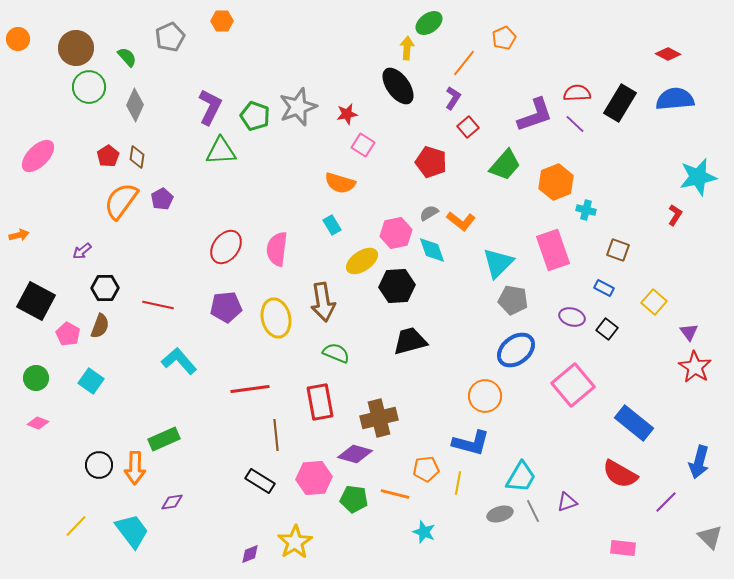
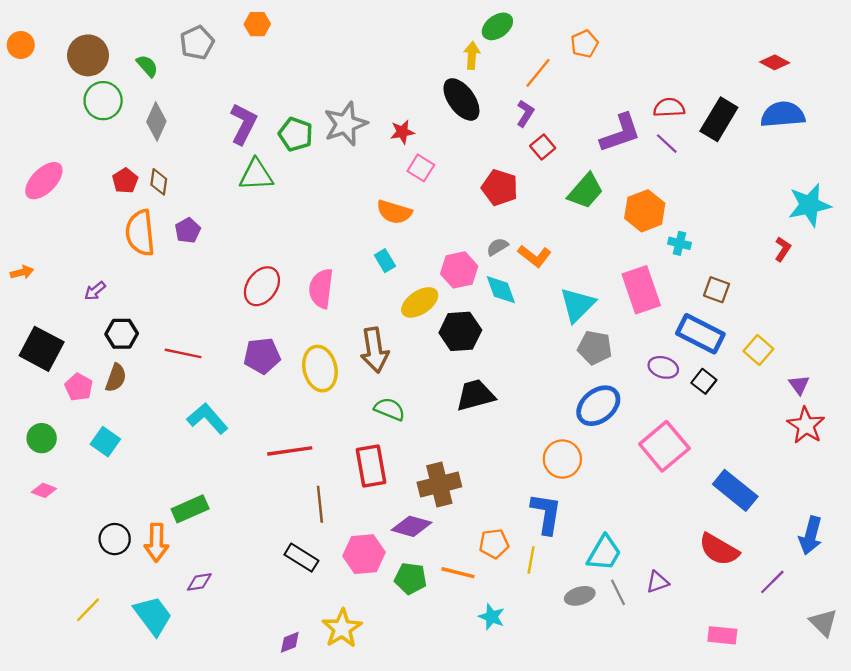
orange semicircle: (121, 201) -> (140, 233), turned -42
blue rectangle: (604, 288) -> (700, 334), size x2.0
blue L-shape: (471, 443) -> (546, 514), turned -96

